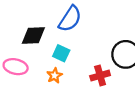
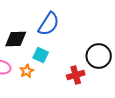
orange star: (54, 76) -> (27, 71), moved

